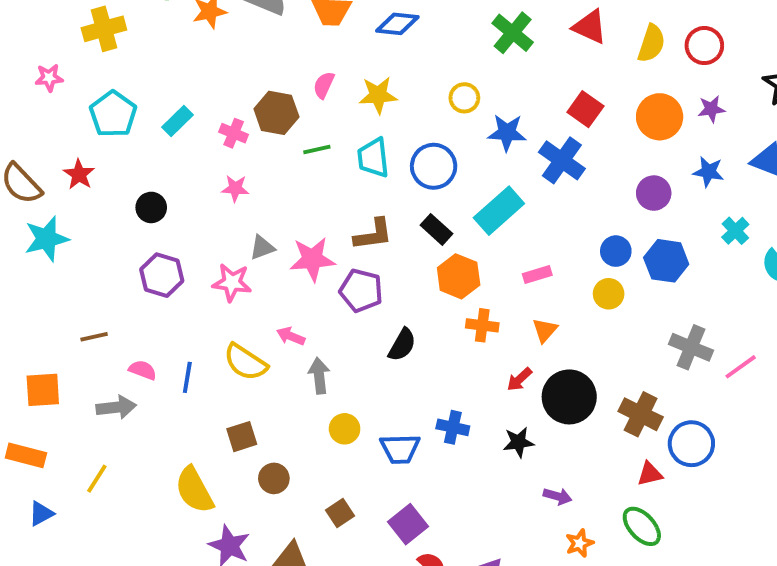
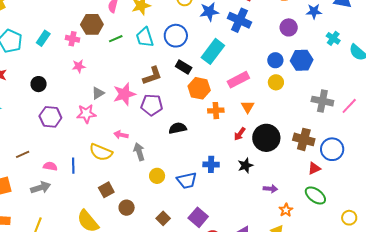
pink rectangle: (537, 275) -> (238, 80), size x1.5
black semicircle: (402, 345) -> (178, 128), turned -120

